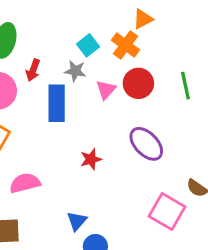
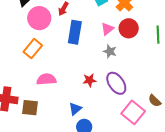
gray star: (75, 71) -> (110, 51), moved
purple ellipse: (146, 144) -> (116, 83), moved
red star: (91, 159) -> (89, 80), moved

